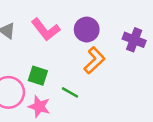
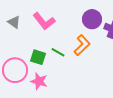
purple circle: (87, 30) -> (92, 19), moved
green line: (70, 92) -> (58, 52), moved

